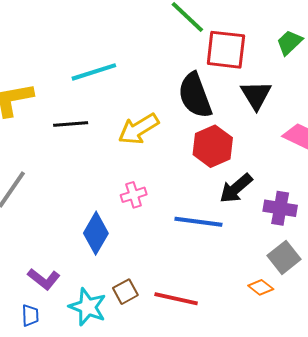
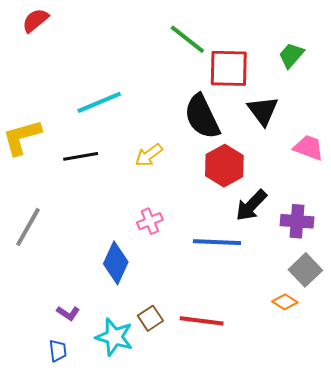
yellow arrow: (138, 129) -> (149, 155), size x0.7
purple L-shape: (44, 279) -> (68, 313), size x0.7

